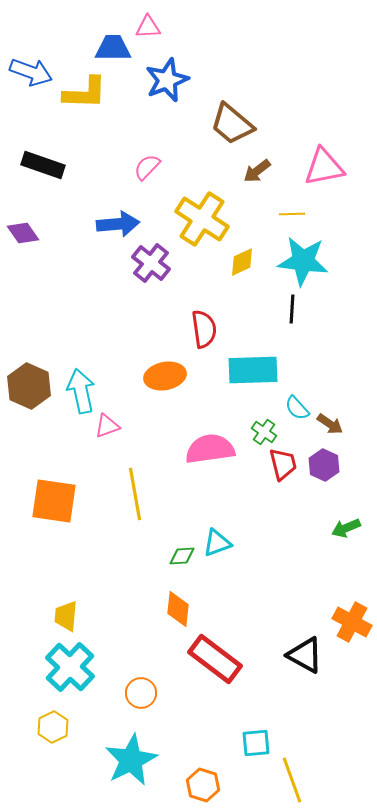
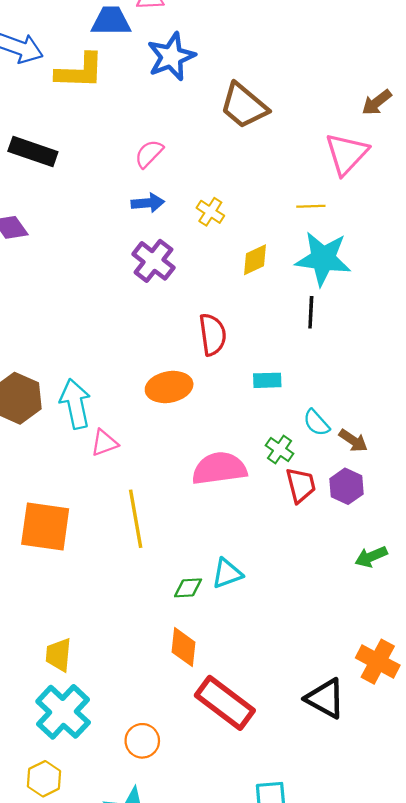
pink triangle: (324, 167) -> (347, 154), turned -36
brown arrow: (257, 171) -> (377, 102), moved
yellow cross: (202, 219) -> (210, 212), size x0.5
blue arrow: (118, 224) -> (148, 203), moved, size x0.7
cyan rectangle: (253, 370) -> (267, 380), size x0.5

